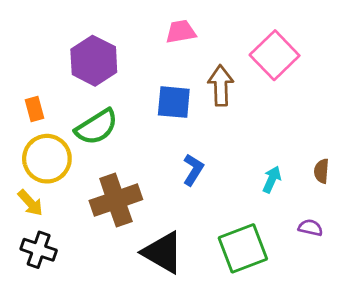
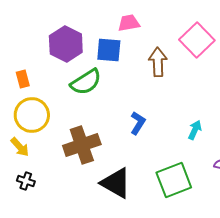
blue square: (174, 102) -> (109, 50), moved
green semicircle: (97, 127) -> (86, 82), moved
black cross: (39, 250) -> (26, 181), size x0.7

